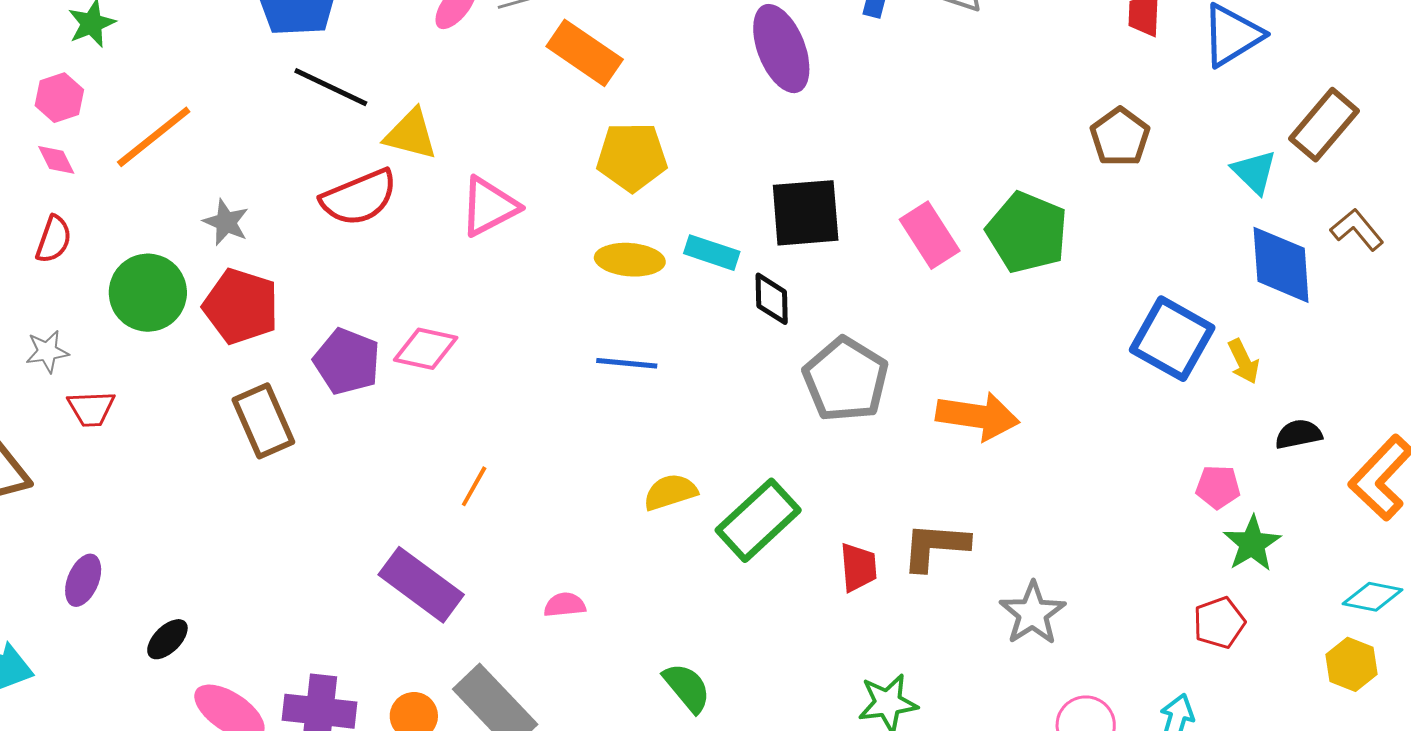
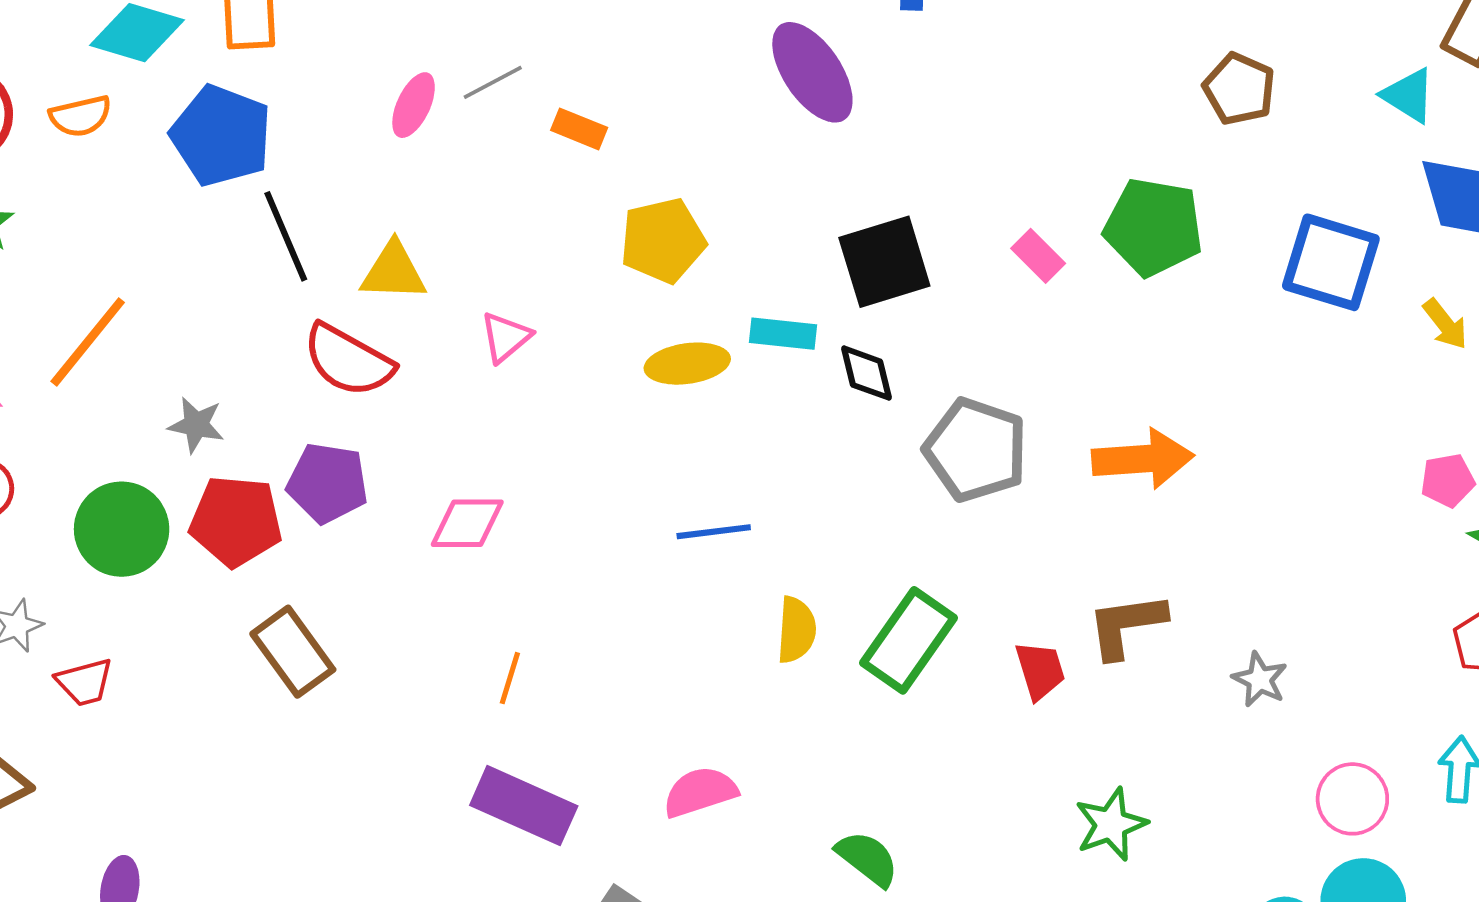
orange rectangle: (585, 53) -> (579, 129), size x0.6
black line: (331, 87) -> (286, 236), turned 54
red semicircle: (359, 197) -> (348, 360), turned 64
pink triangle: (489, 207) -> (506, 337), size x0.7
pink rectangle: (930, 235) -> (1038, 256), size x0.7
blue square: (1172, 339) -> (1331, 262), moved
purple pentagon: (347, 361) -> (327, 483), moved
blue line: (627, 363) -> (714, 532), moved
orange line: (474, 486) -> (510, 678), moved
yellow semicircle: (670, 492) -> (796, 630), turned 124
pink semicircle: (565, 605) -> (700, 792), size x1.5
gray star: (1032, 613) -> (1260, 679), size x0.7

